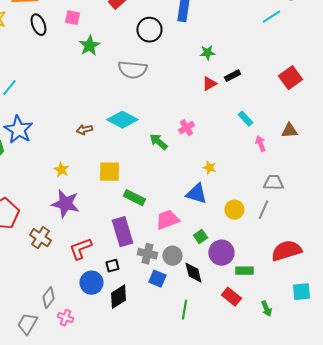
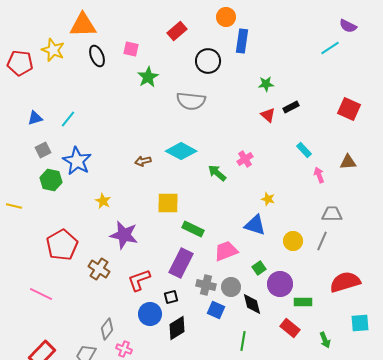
red square: (290, 78) -> (349, 109), turned -30
red triangle: (209, 84) -> (268, 115), turned -49
yellow star: (61, 170) -> (103, 201), moved
purple rectangle: (122, 232) -> (181, 263), turned 44

